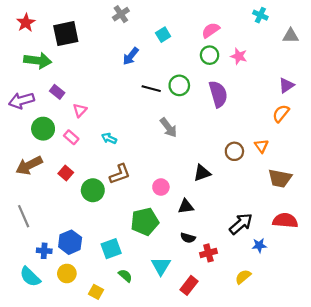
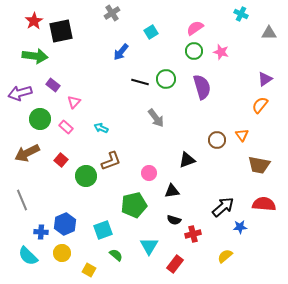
red star: (26, 23) -> (34, 21), moved

